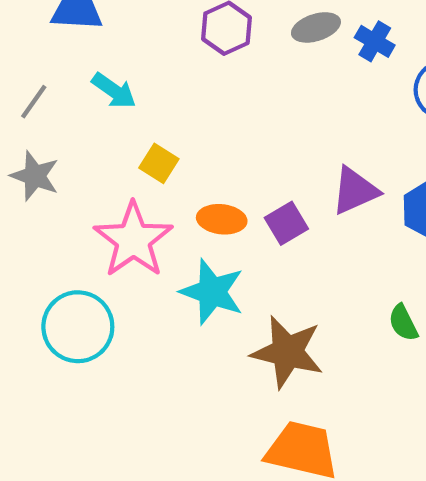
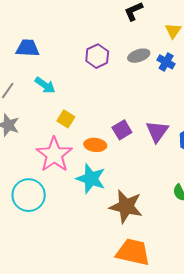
purple triangle: (355, 191) -> (157, 131), turned -30
purple square: (286, 223) -> (122, 130), moved

